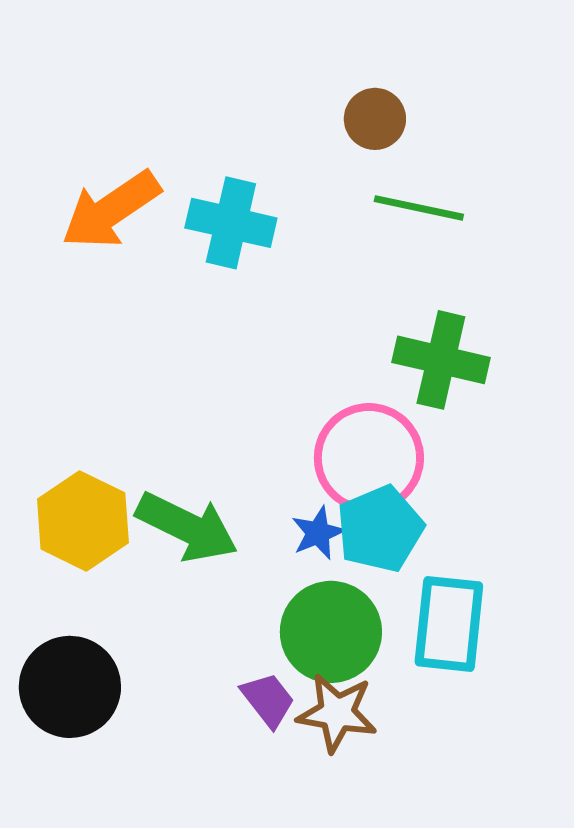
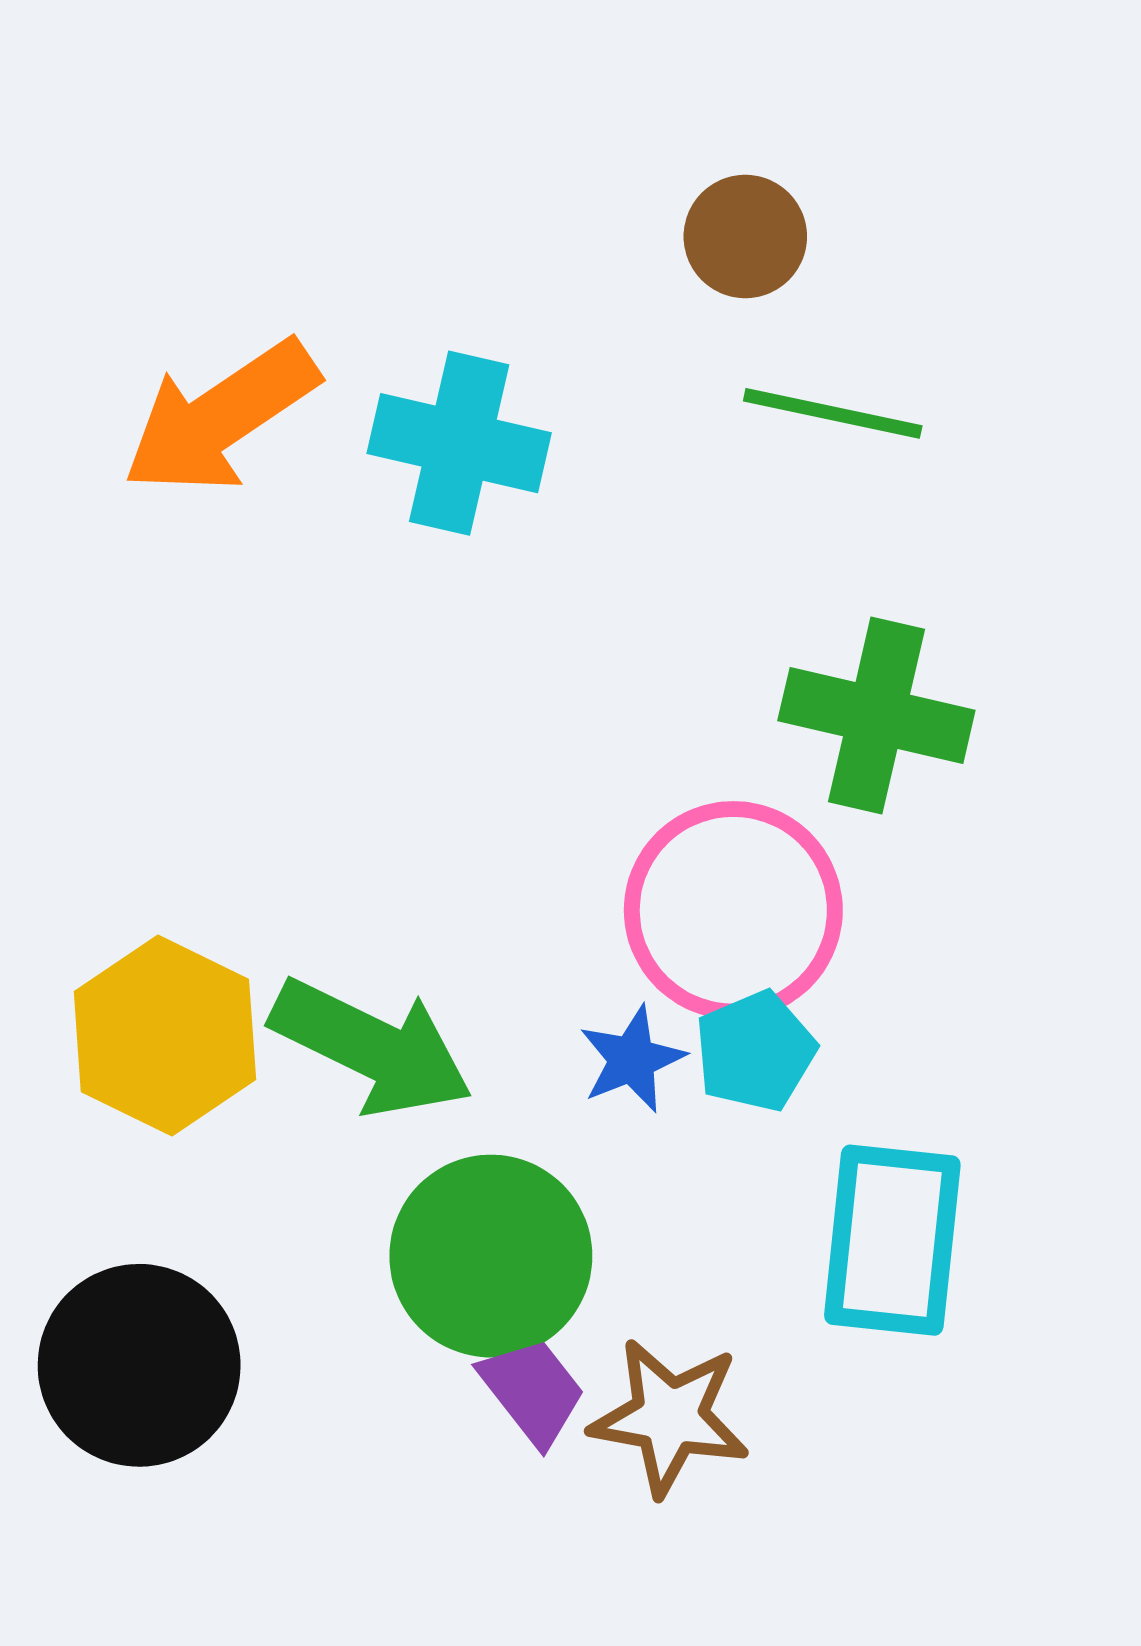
cyan pentagon: (380, 529) -> (755, 1051), size x0.7
green circle: (331, 632) -> (491, 1256), moved

